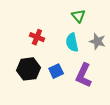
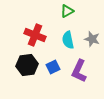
green triangle: (78, 16) -> (67, 11), moved, turned 40
red cross: (37, 37) -> (35, 35), size x1.5

